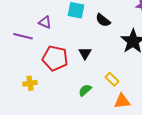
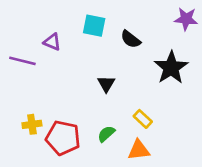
red pentagon: (55, 58) -> (63, 138), moved
orange triangle: (122, 101) -> (139, 150), moved

